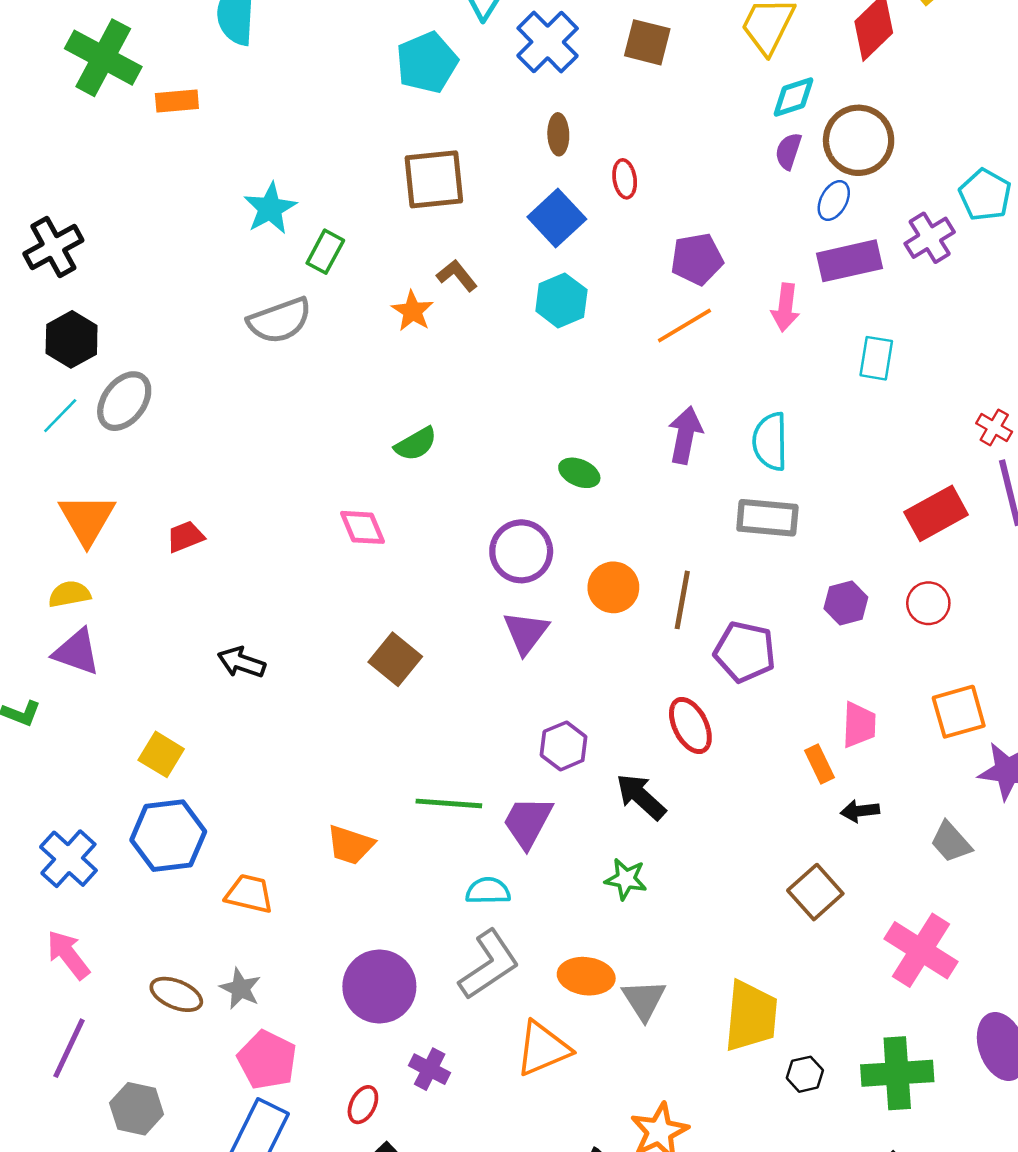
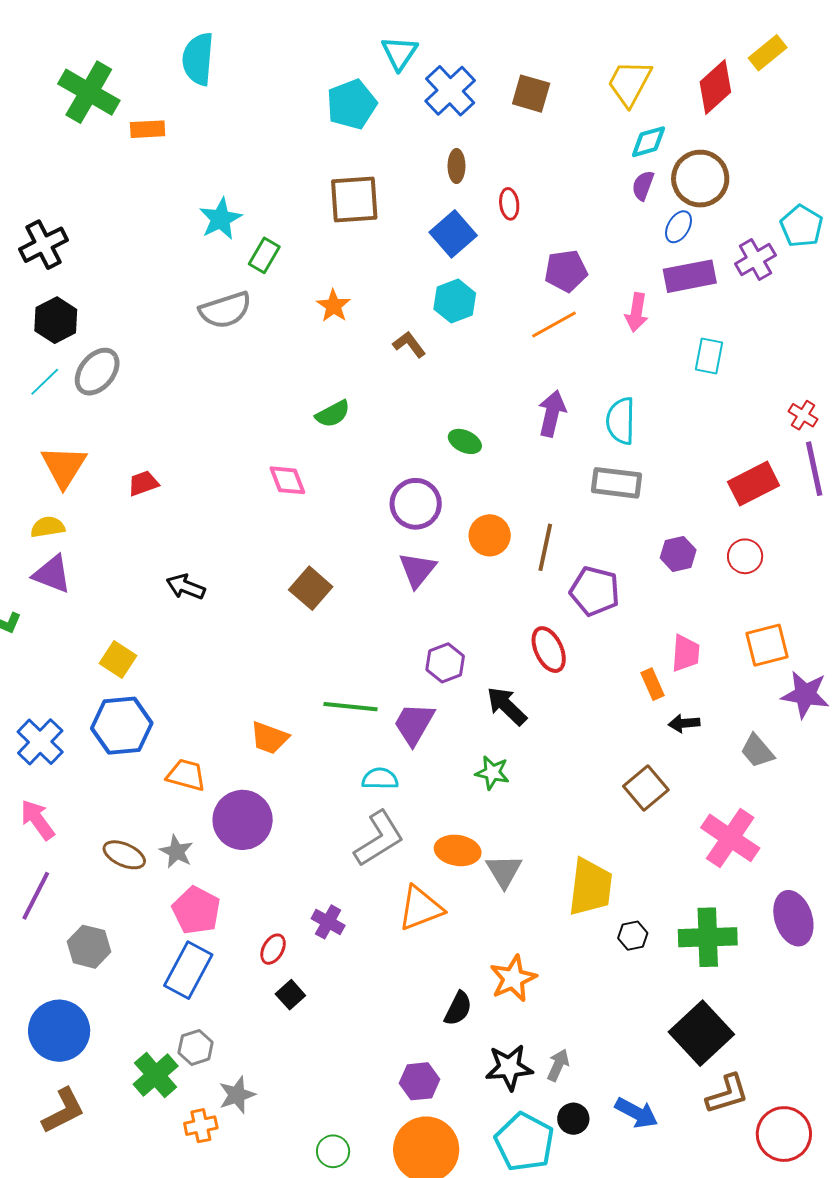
brown L-shape: (457, 275) -> (409, 344), moved
purple circle: (379, 987) -> (243, 820), moved

